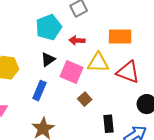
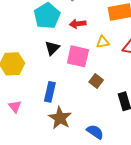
yellow triangle: (98, 63) -> (103, 42), size x0.6
blue rectangle: (39, 91) -> (50, 92), moved

